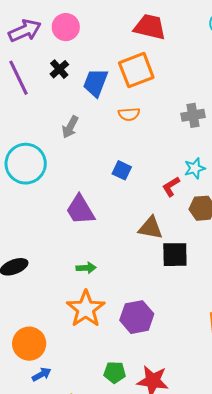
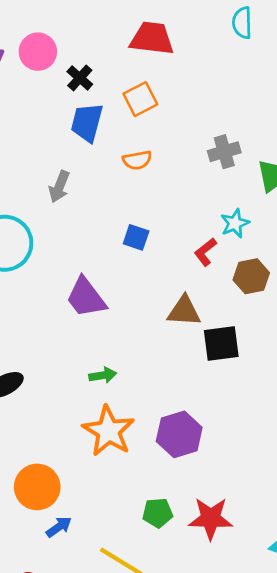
black cross: (59, 69) -> (80, 78), moved
orange square: (136, 70) -> (140, 99), size x0.7

